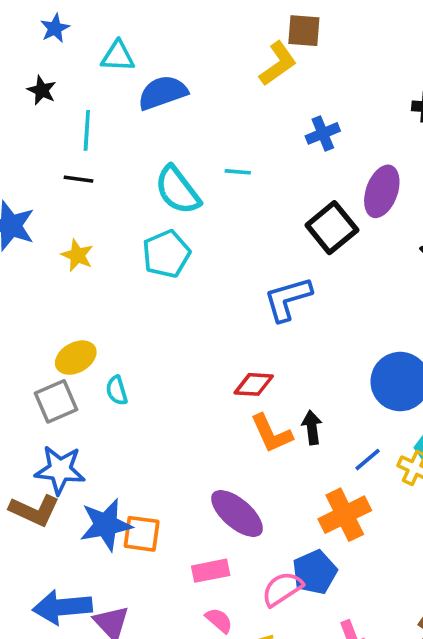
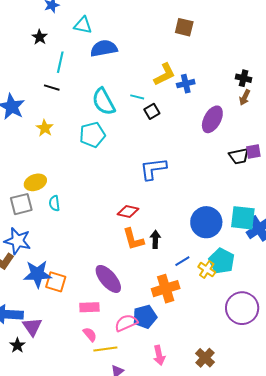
yellow L-shape: (278, 64) -> (165, 74), moved
black square: (332, 228) -> (152, 111), moved, size x0.6

